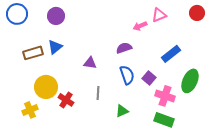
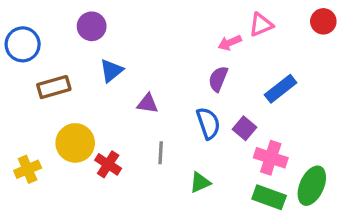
blue circle: (17, 14) -> (23, 44), moved
blue triangle: (55, 47) -> (111, 71), moved
purple semicircle: (124, 48) -> (218, 79), moved, turned -49
green ellipse: (190, 81) -> (312, 186), moved
yellow cross: (30, 110) -> (28, 169), moved

